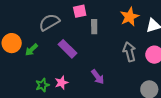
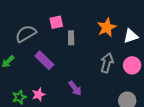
gray arrow: (129, 52) -> (107, 63), turned 30

